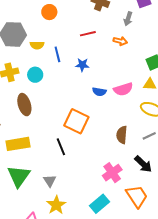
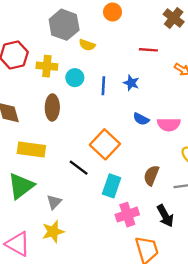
blue line: (57, 54) -> (103, 86), moved
black line: (61, 147) -> (79, 168), turned -48
cyan rectangle: (100, 204) -> (112, 186), moved, turned -48

